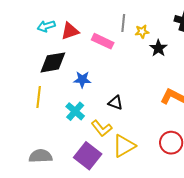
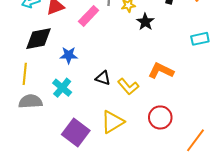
pink rectangle: (103, 41) -> (89, 16), turned -70
yellow L-shape: (102, 128) -> (128, 87), moved
gray semicircle: (41, 156) -> (30, 101), moved

